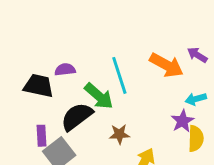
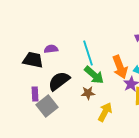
orange arrow: (166, 65) -> (120, 67), moved, turned 40
green arrow: (99, 96) -> (94, 75), moved

